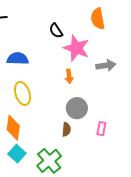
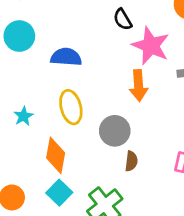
orange arrow: (69, 76) -> (139, 86), size x1.5
gray circle: (77, 108) -> (115, 131), moved

